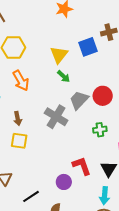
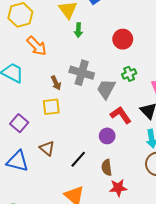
green arrow: (64, 76) -> (78, 30), turned 64
gray trapezoid: (79, 100) -> (106, 89), moved
brown arrow: (18, 118) -> (56, 83), moved

